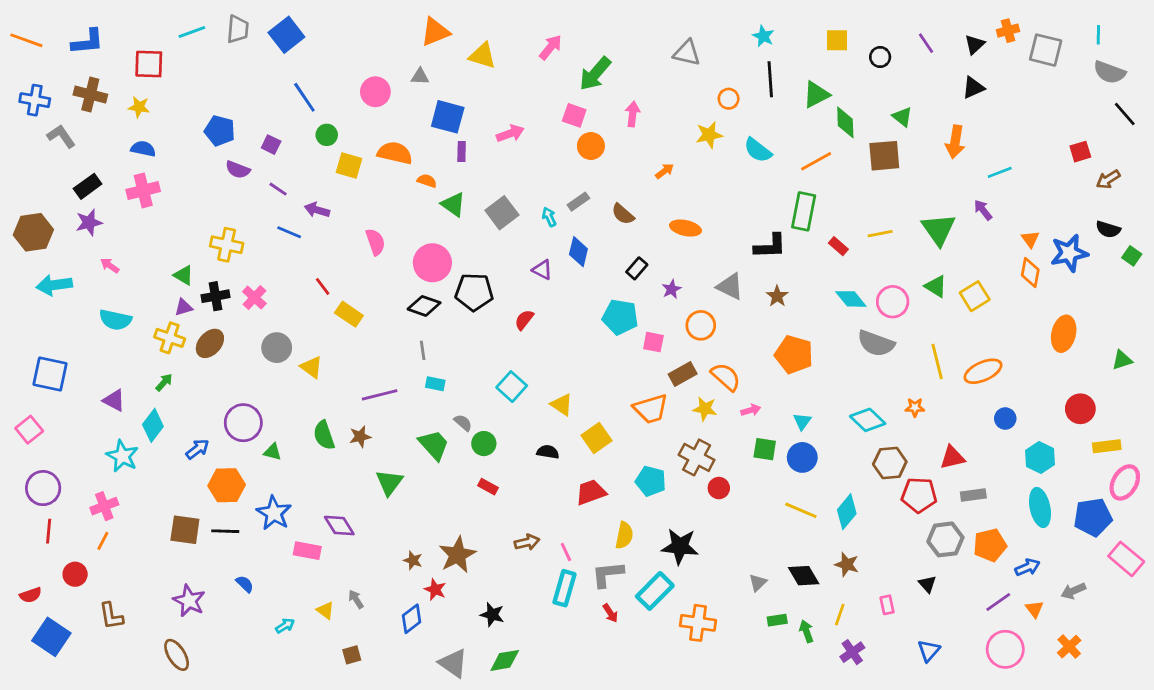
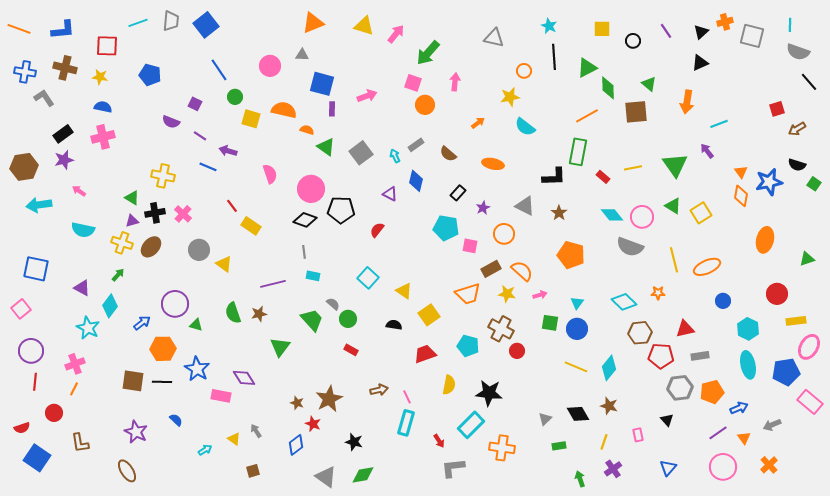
yellow triangle: (482, 56) -> (364, 26), moved
blue pentagon: (220, 131) -> (150, 75), moved
cyan semicircle: (758, 150) -> (525, 127), moved
gray L-shape: (608, 574) -> (453, 468), moved
green arrow: (806, 631) -> (580, 479), moved

